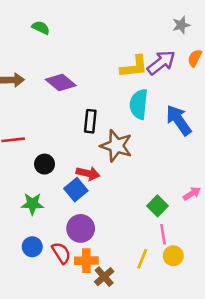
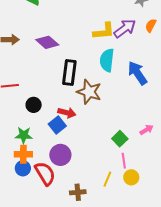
black rectangle: (90, 121) -> (69, 73), size x1.4
red semicircle: (61, 253) -> (45, 173), size x1.4
orange cross: (86, 261) -> (23, 154), moved
brown cross: (104, 277) -> (78, 192), turned 35

